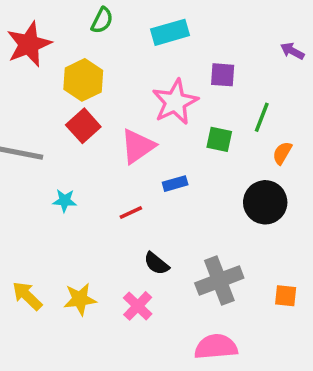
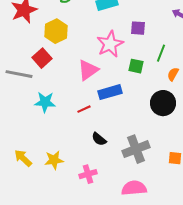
red square: (83, 126) -> (42, 58), moved
blue rectangle: (175, 184) -> (110, 92), size x1.6
cyan star: (65, 201) -> (45, 102), size x1.5
pink cross: (138, 306) -> (88, 174), moved, turned 30

